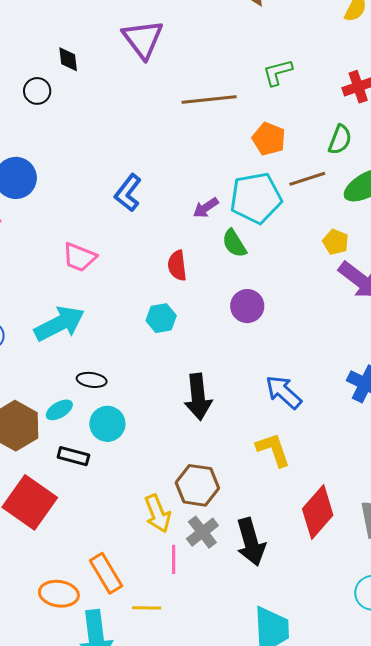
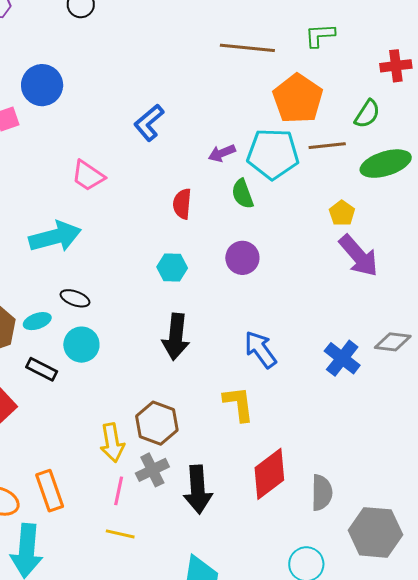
orange pentagon: (269, 139) -> (298, 99), size x1.5
cyan hexagon: (161, 318) -> (172, 268), moved
yellow line: (147, 608) -> (120, 534), moved

